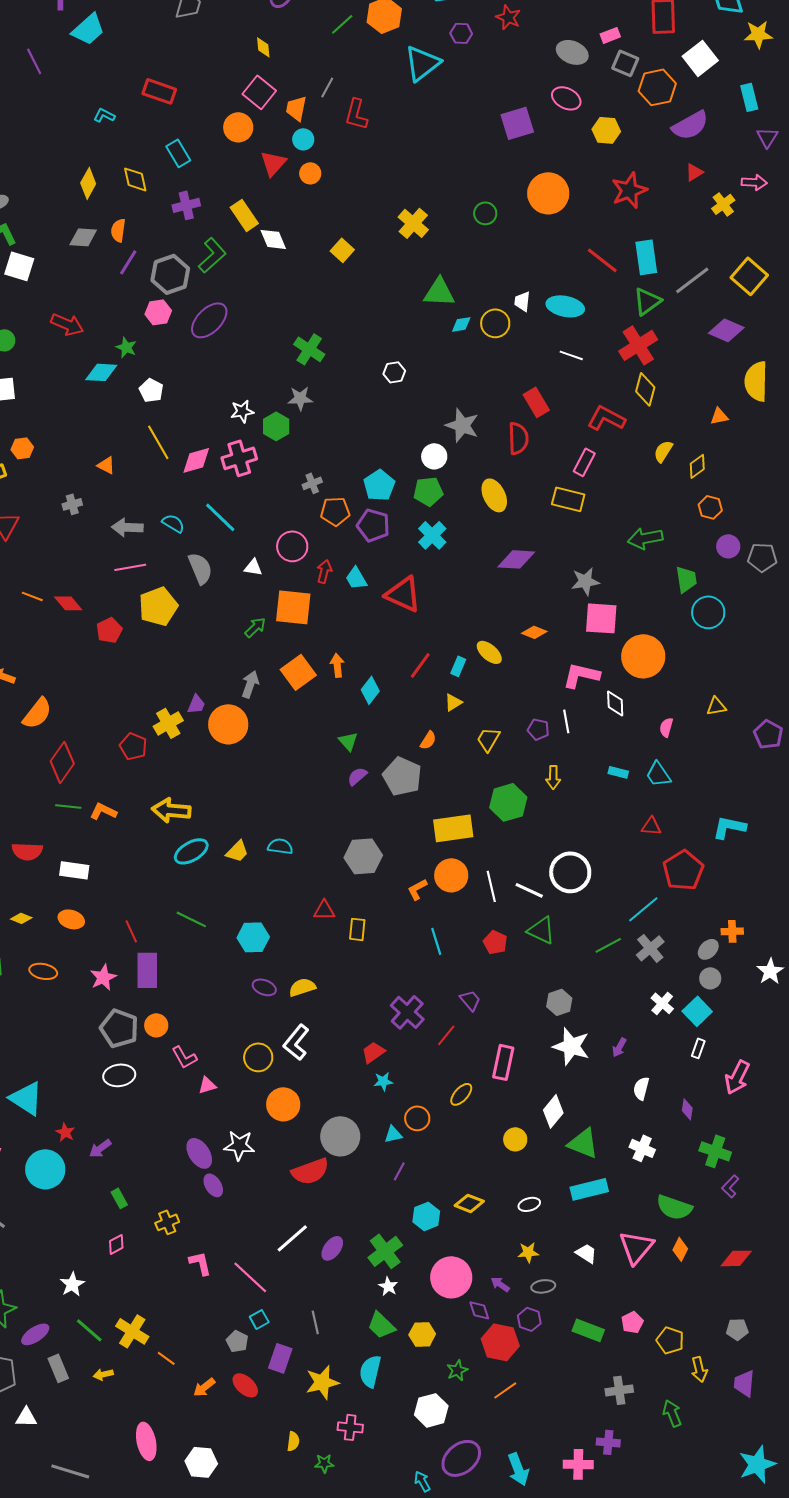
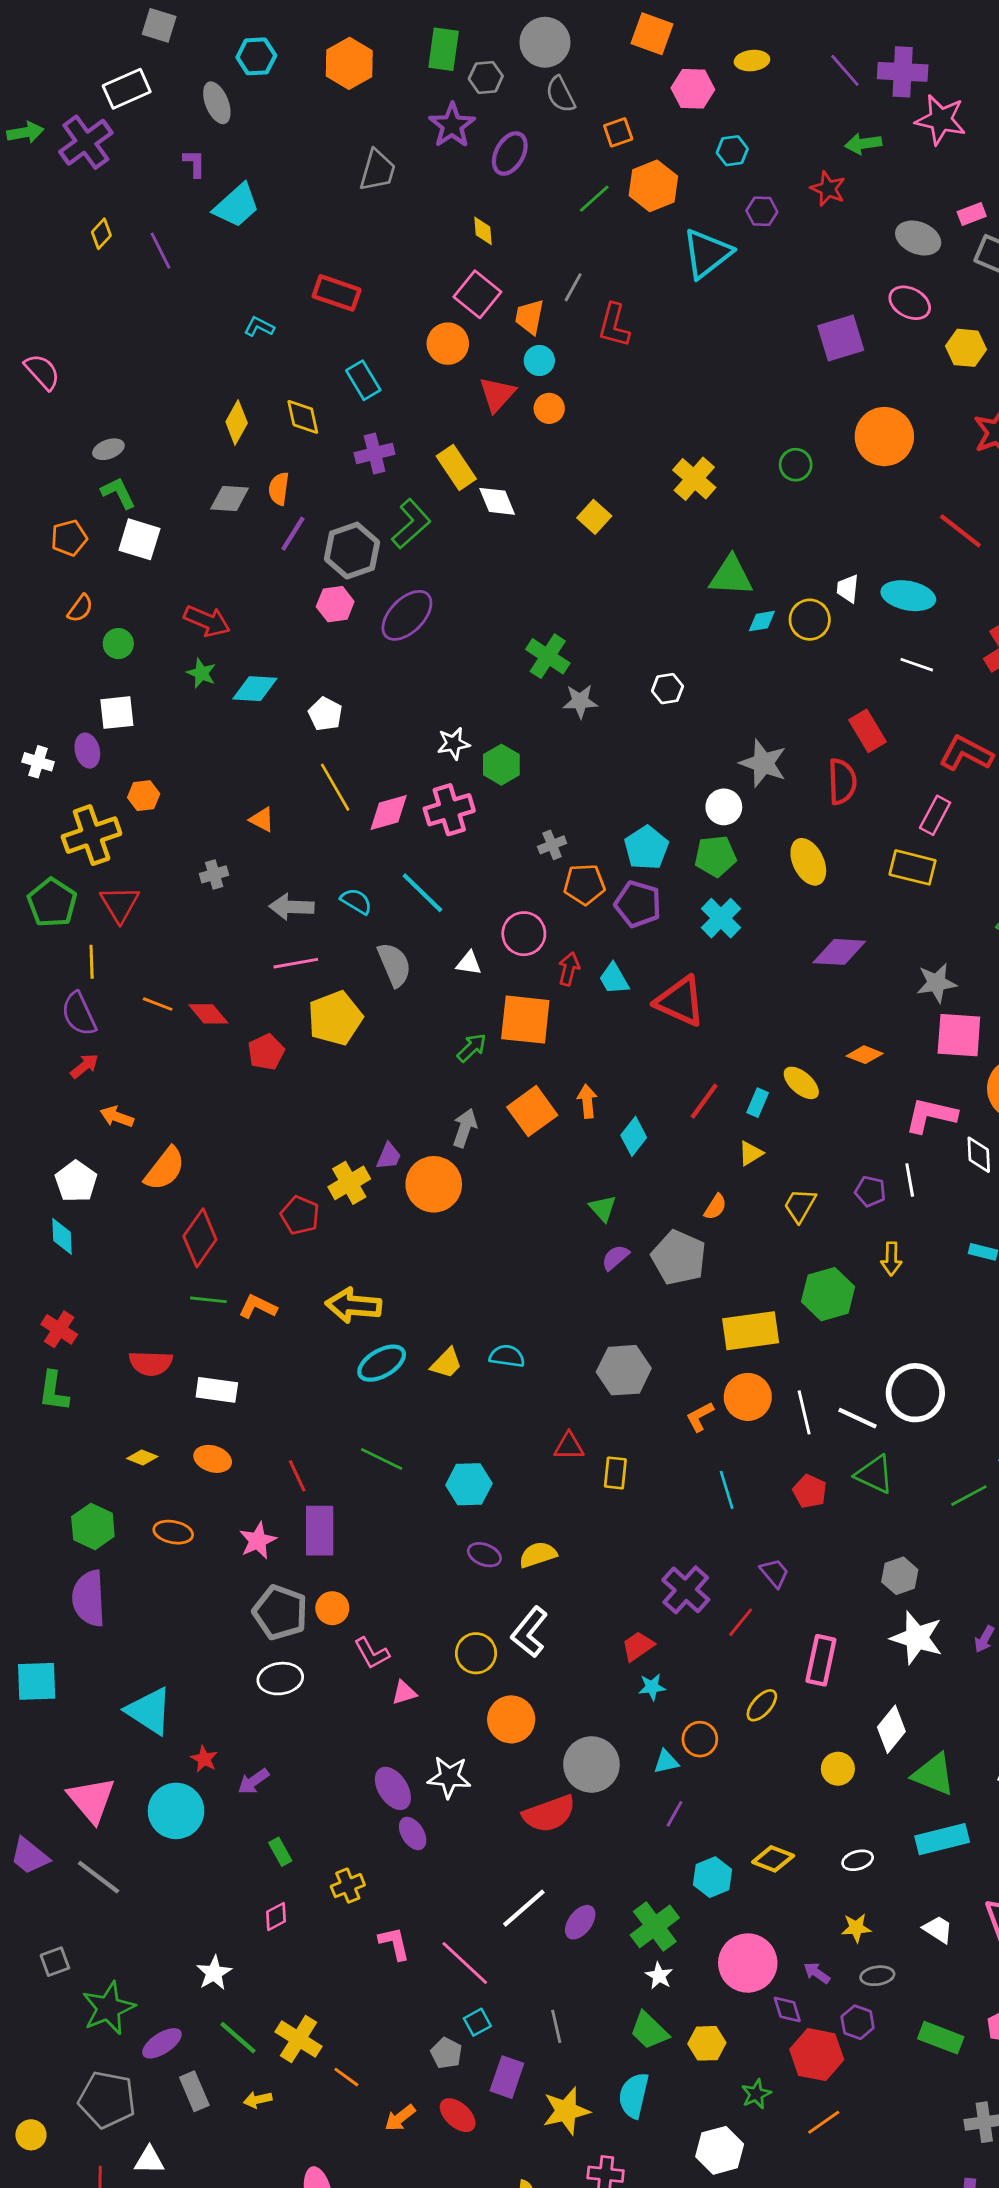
green star: (126, 347) -> (201, 673), moved
gray star: (300, 398) -> (580, 701), moved

